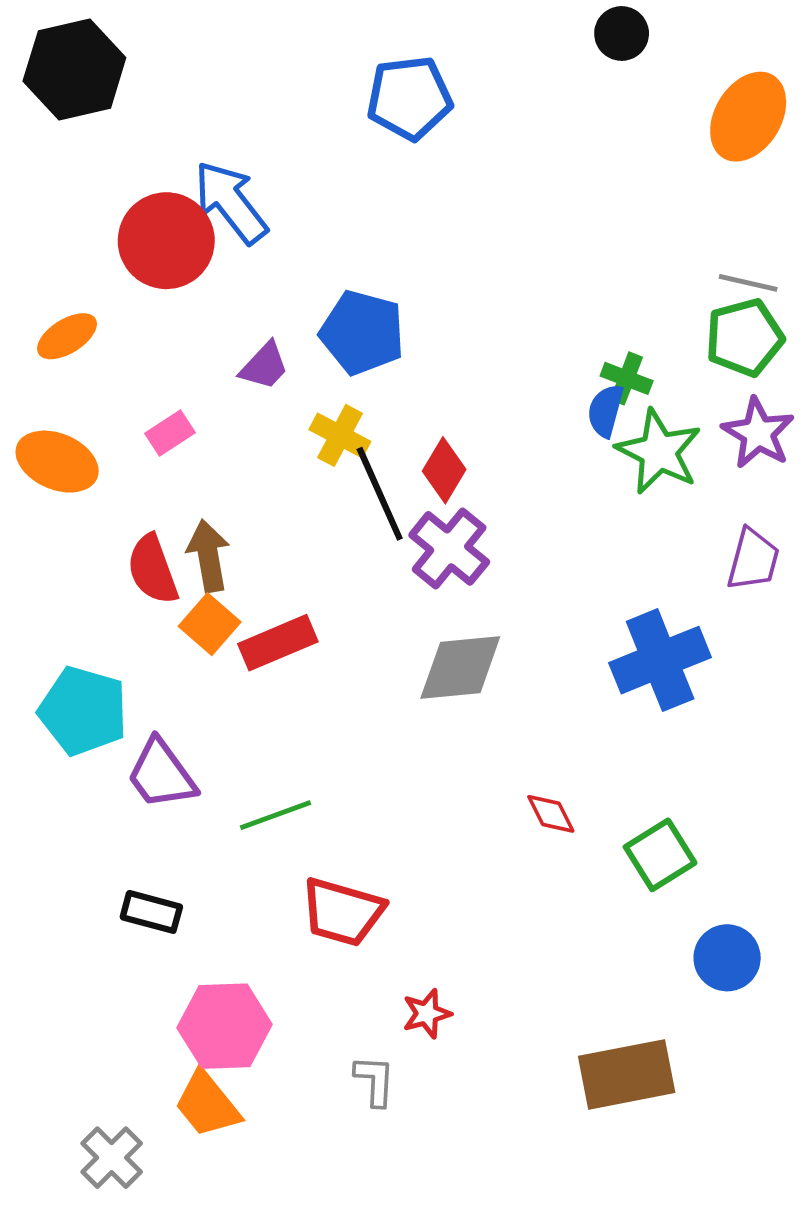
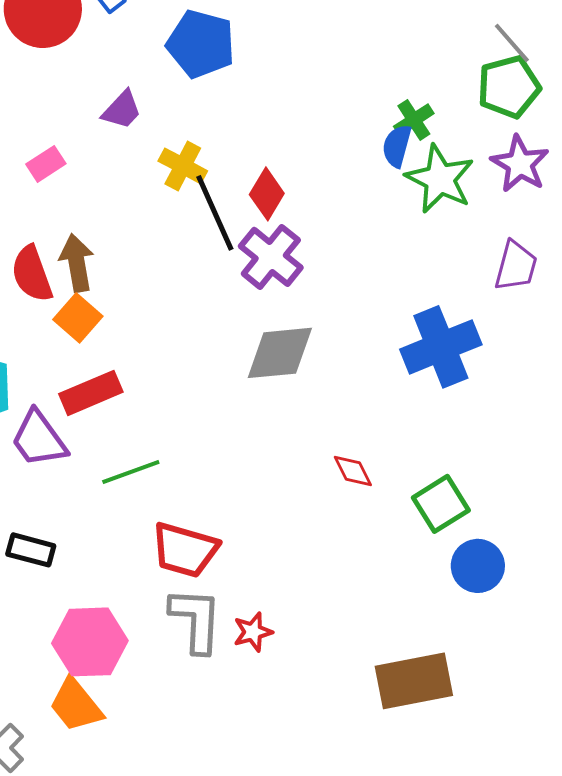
gray line: (748, 283) -> (512, 43), turned 36
blue pentagon: (362, 333) -> (201, 44), moved
green cross: (627, 378) -> (414, 120), turned 36
red rectangle: (278, 643) -> (91, 393), moved
blue circle: (727, 958) -> (478, 566), moved
gray L-shape: (375, 1081) -> (196, 620), moved, size x1.6

